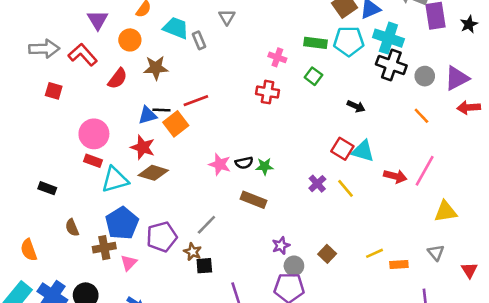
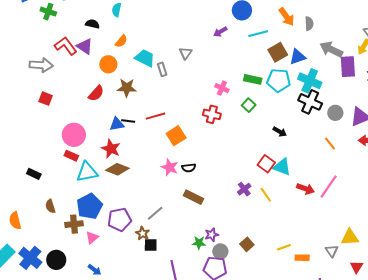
purple triangle: (98, 20) -> (85, 46), turned -30
red L-shape: (83, 55) -> (66, 46), moved
orange square: (176, 124) -> (176, 136), moved
green star: (265, 166) -> (199, 243), moved
yellow triangle: (446, 211) -> (350, 237), moved

